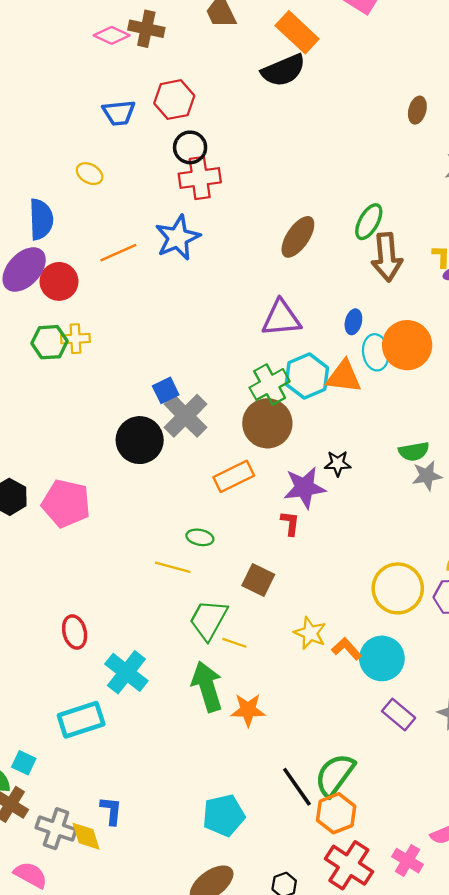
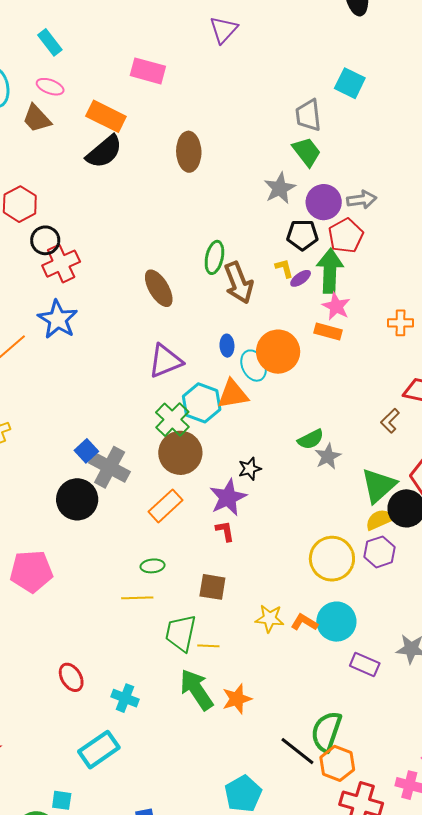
brown ellipse: (417, 110) -> (189, 152), moved, size x1.6
brown ellipse: (298, 237) -> (159, 288), turned -48
cyan cross: (126, 672) -> (125, 698), size x0.7

